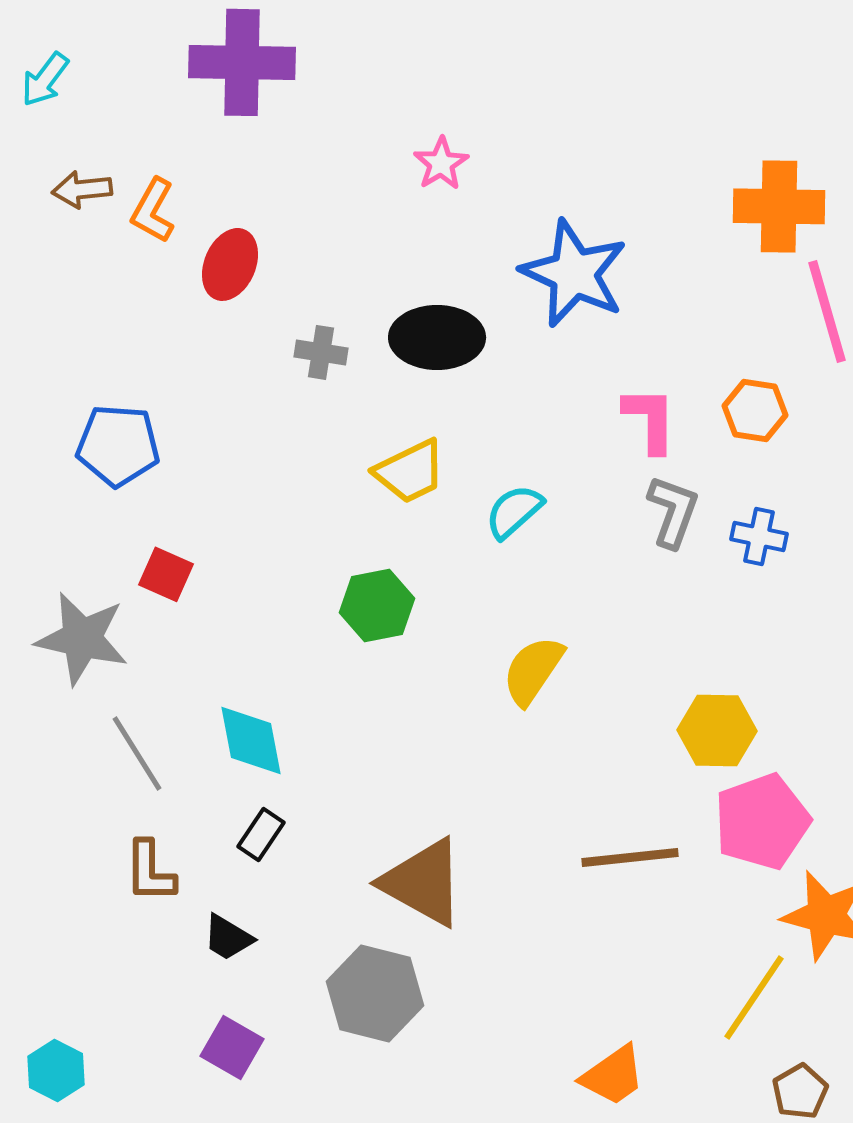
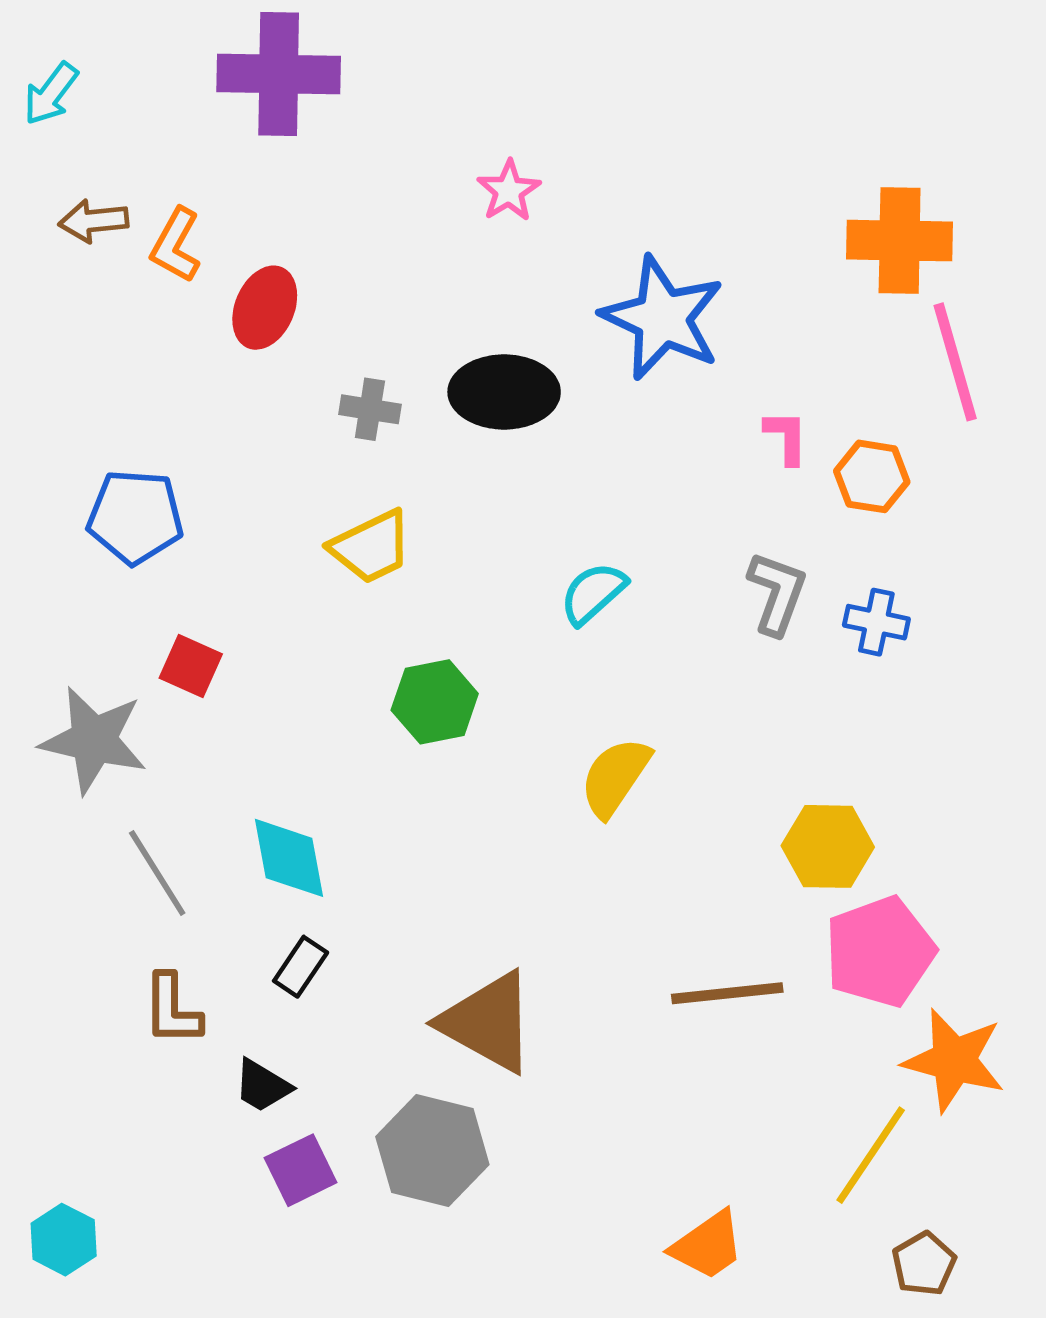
pink L-shape: (650, 419) -> (786, 437), moved, size x0.7
yellow trapezoid: (410, 471) -> (371, 547), moved
purple square: (232, 1047) -> (301, 1170), moved, turned 34

